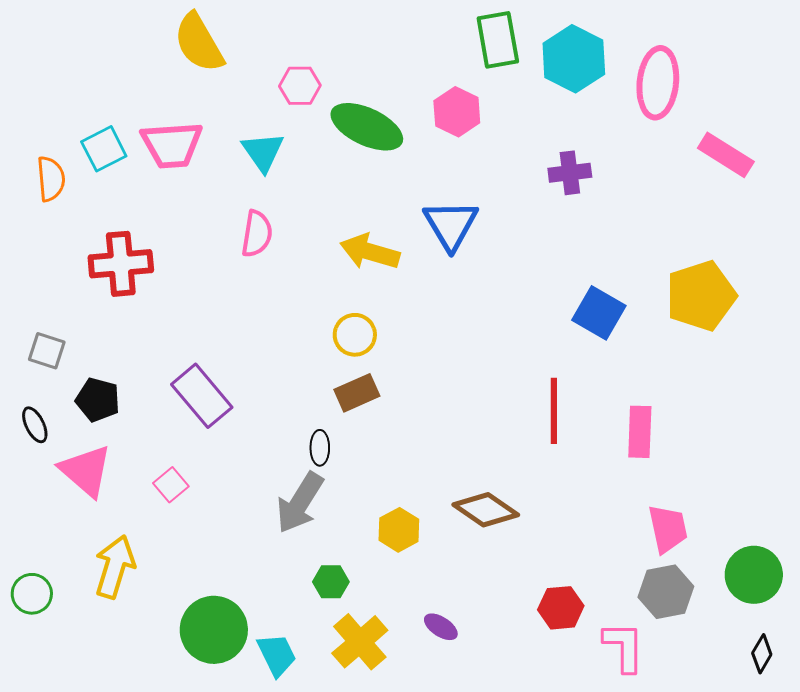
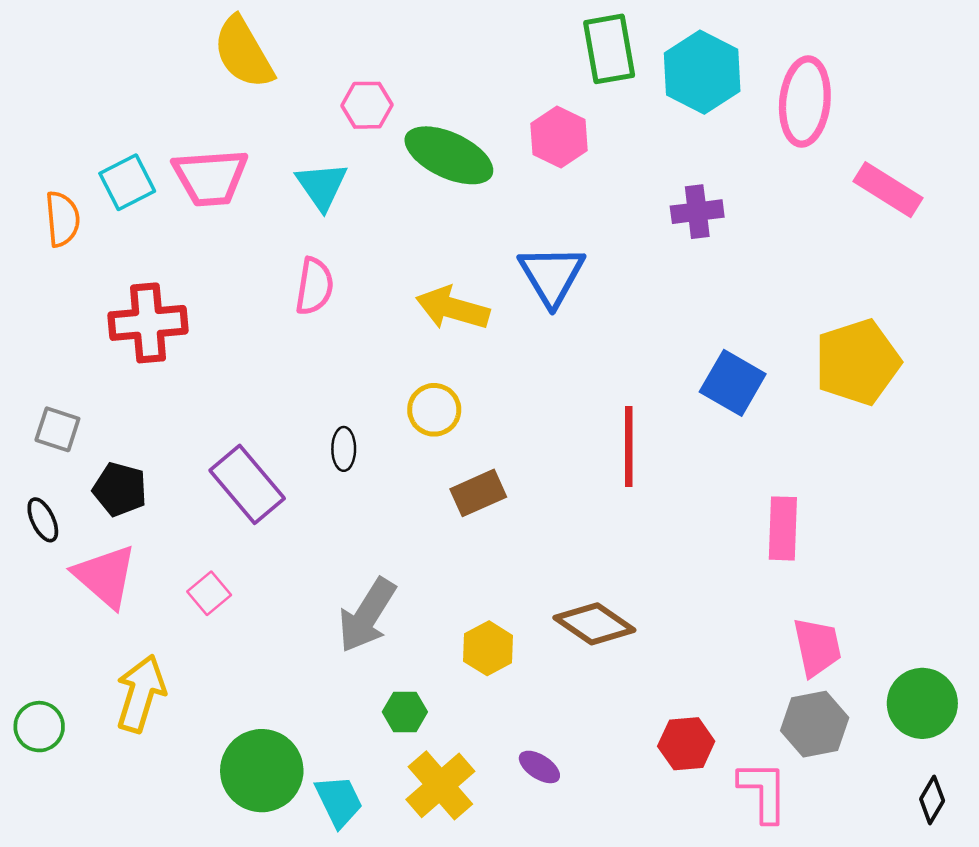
brown rectangle: (357, 393) -> (478, 493), moved
red line: (554, 411) -> (629, 446), moved
black ellipse: (320, 448) -> (344, 449), moved

